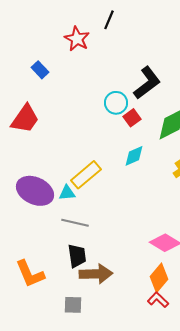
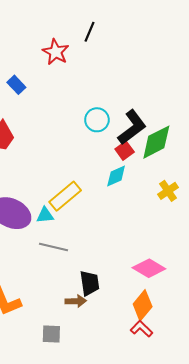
black L-shape: (147, 83) -> (132, 127), moved
red square: (132, 118) -> (125, 151), moved
black trapezoid: (77, 256) -> (90, 283), moved
brown arrow: (96, 274) -> (76, 301), size x0.6

